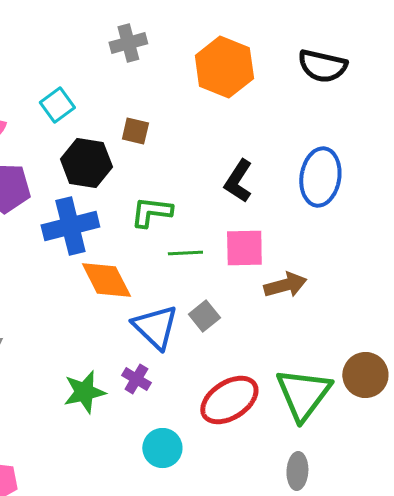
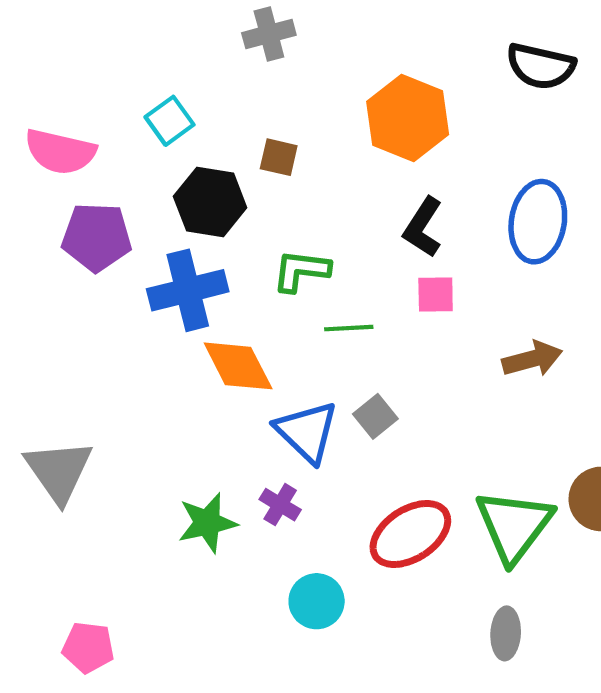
orange hexagon: (224, 67) -> (408, 118), moved
pink square: (244, 248) -> (436, 294), moved, size x0.7
brown arrow: (285, 285) -> (532, 359), moved

